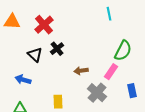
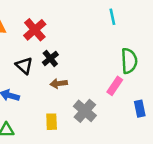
green semicircle: (123, 51) -> (129, 61), turned -30
brown arrow: (81, 71) -> (59, 83), moved
gray cross: (97, 93) -> (85, 111), moved

